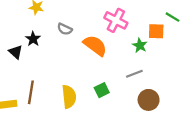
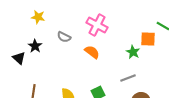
pink cross: (116, 20) -> (97, 25), moved
orange semicircle: (95, 45) -> (92, 52), size x0.7

